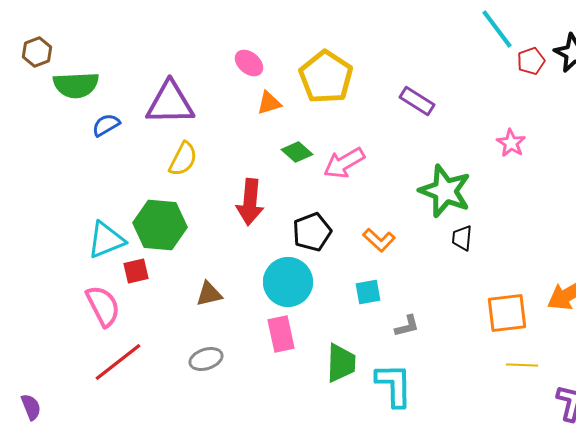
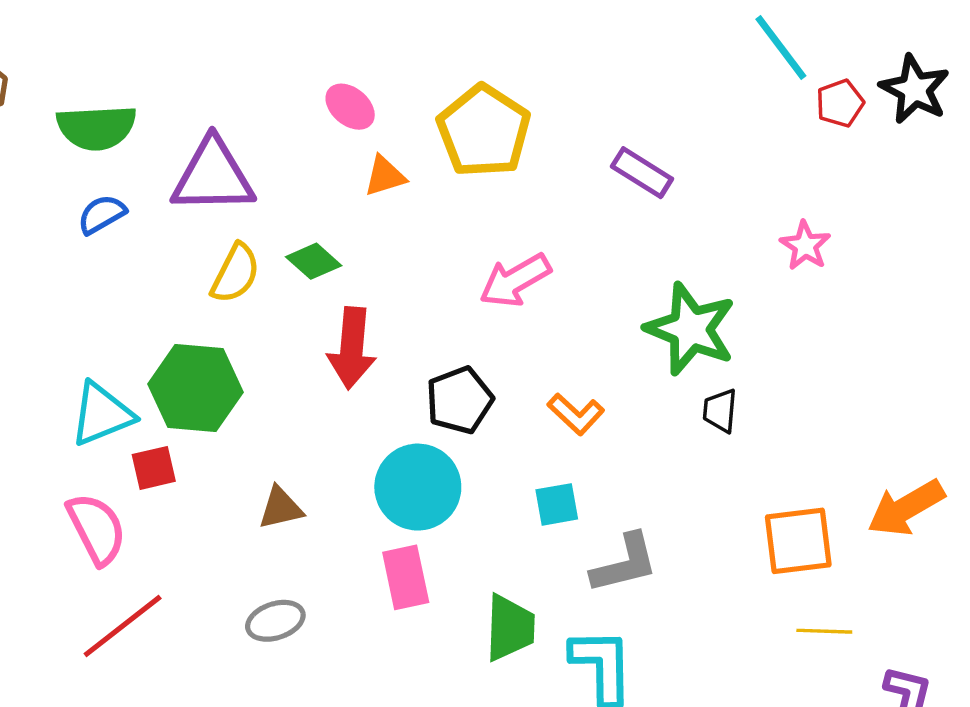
green semicircle: (76, 85) -> (96, 127), moved
green diamond: (297, 152) -> (314, 261), moved
gray L-shape: (407, 326) -> (625, 563), size x1.6

